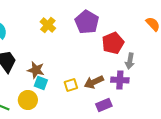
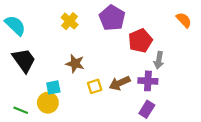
brown star: (36, 70) -> (75, 64), moved
cyan square: (41, 83) -> (53, 87), moved, turned -32
purple rectangle: (104, 105) -> (147, 109), moved, turned -35

